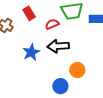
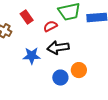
blue star: (31, 52) -> (32, 56), turned 30
blue circle: (60, 86) -> (60, 78), moved

